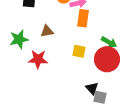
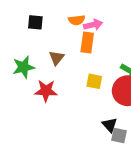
orange rectangle: (83, 18) -> (87, 42), moved
brown triangle: (47, 31) -> (57, 58), turned -40

